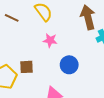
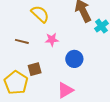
brown line: (12, 18) -> (22, 41), moved

